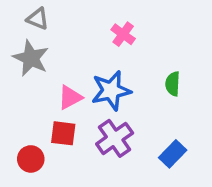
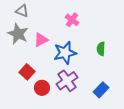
pink triangle: (70, 97) -> (41, 40), moved
red square: (63, 133) -> (27, 72), moved, turned 35
red circle: (31, 159) -> (42, 88), moved

